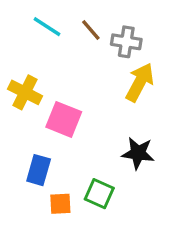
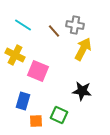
cyan line: (47, 27) -> (23, 25), moved
brown line: (91, 30) -> (54, 31), moved

